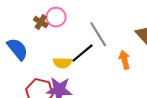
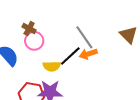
pink circle: (56, 17) -> (34, 41), moved
orange arrow: (124, 60) -> (88, 54), moved, turned -90

